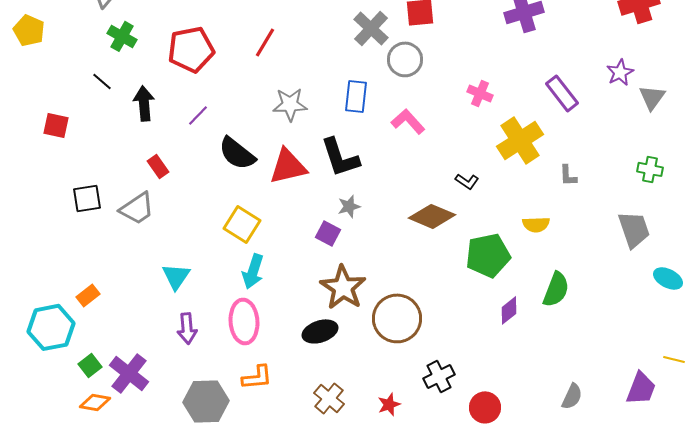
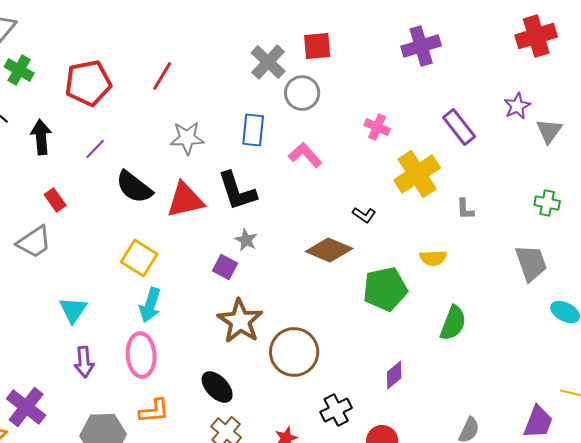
gray star: (349, 206) -> (246, 240), turned -30
purple diamond: (509, 310) -> (394, 375), moved
black ellipse: (320, 331) -> (217, 387), moved, turned 64

